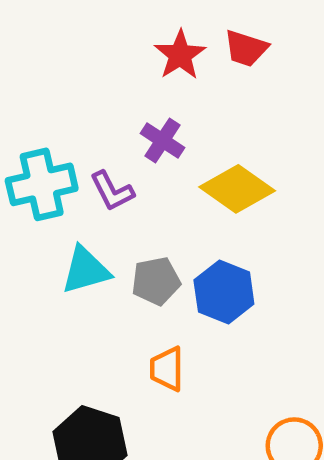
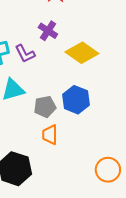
gray pentagon: (156, 281) -> (45, 107), moved

